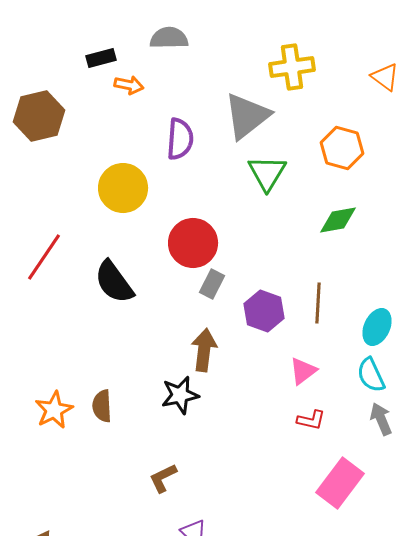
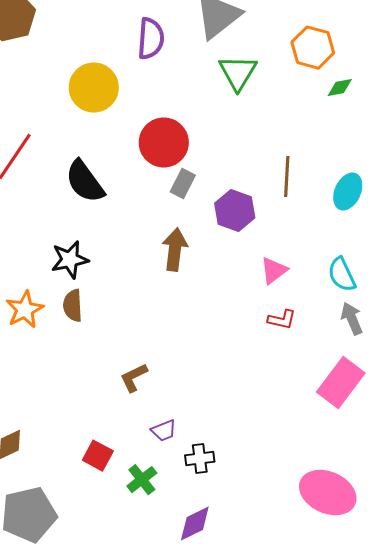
green diamond: (338, 220) -> (340, 88), moved, size x0.7
brown line: (318, 303) -> (287, 177), moved
cyan ellipse: (377, 327) -> (348, 192), moved
black star: (180, 395) -> (70, 260), moved
pink rectangle: (340, 483) -> (341, 383), moved

